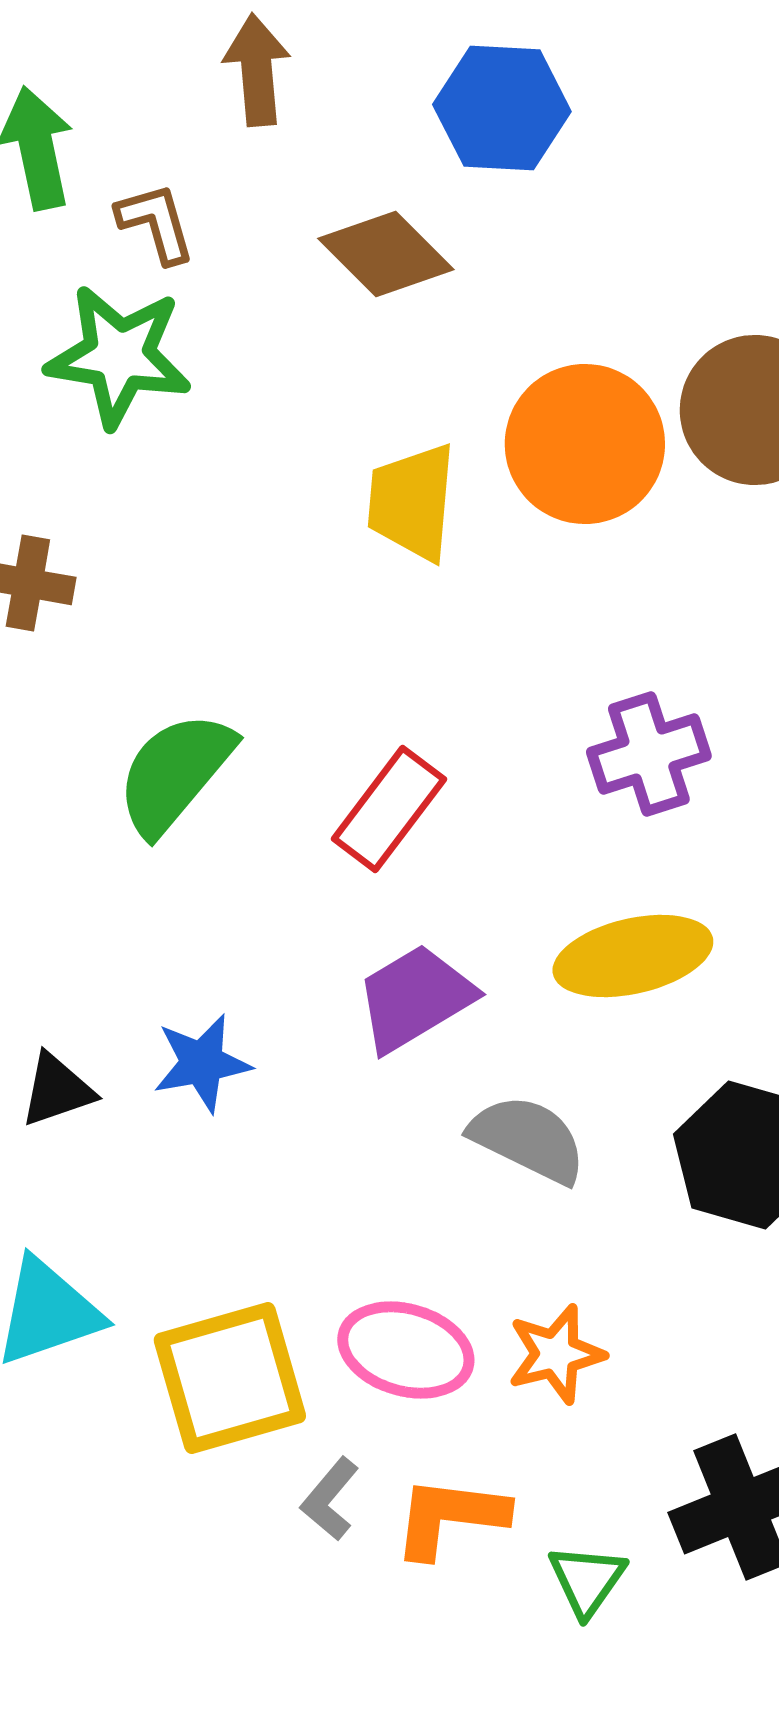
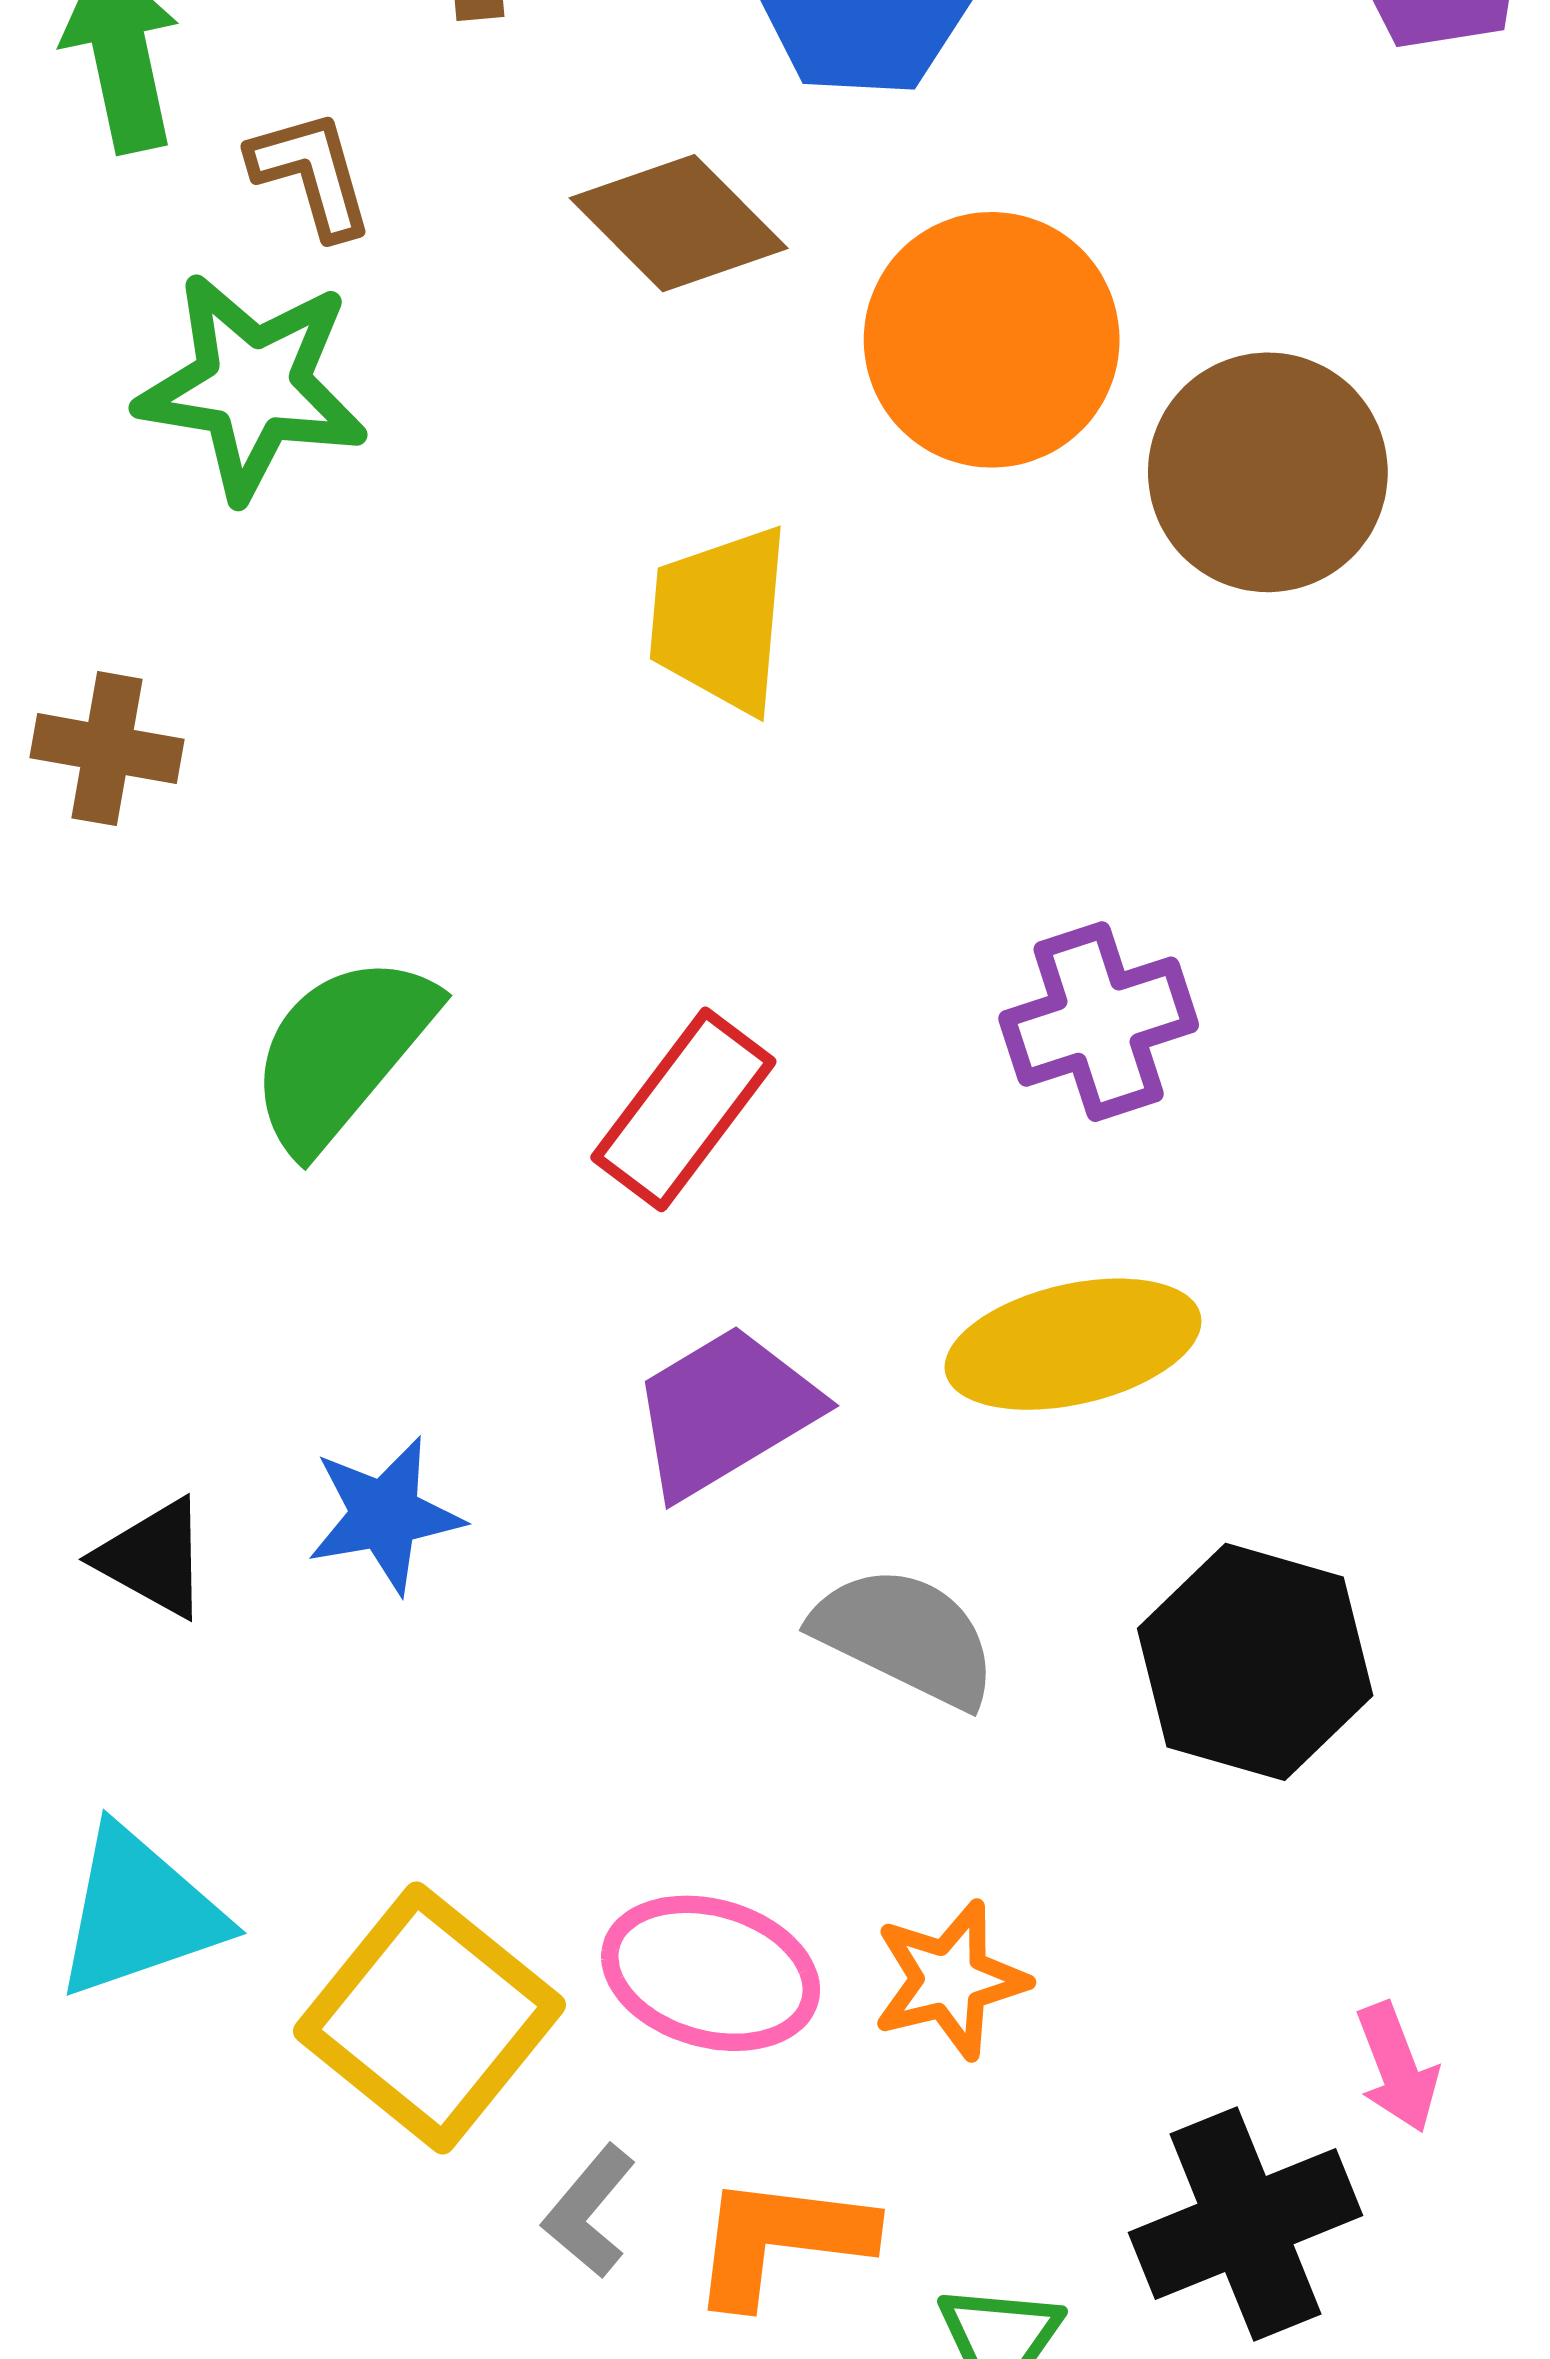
orange circle: (585, 444) -> (992, 340), moved
black triangle: (57, 1090) -> (153, 1558), turned 48
yellow square: (230, 1378) -> (430, 2018), turned -35

